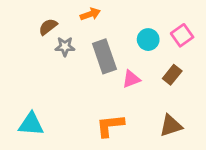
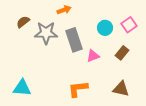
brown semicircle: (48, 27) -> (23, 22), moved
gray star: (65, 47) -> (46, 33), size x1.6
brown triangle: (171, 126) -> (121, 89), turned 30

